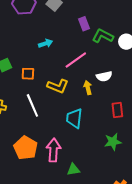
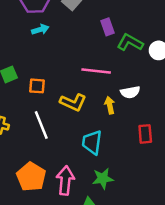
cyan arrow: (45, 43) -> (40, 29), moved
pink line: (76, 60) -> (96, 71), turned 40
green star: (113, 142) -> (103, 179), moved

